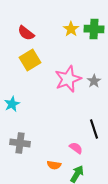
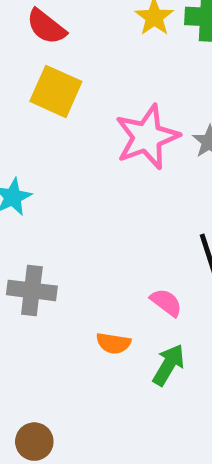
yellow square: (30, 60) -> (56, 91), turned -35

